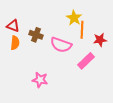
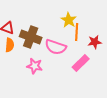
brown cross: (36, 35) -> (31, 37), size x1.5
pink star: (40, 80) -> (35, 66), moved

